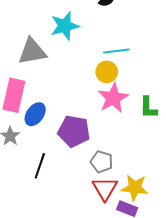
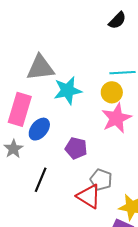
cyan star: (65, 26) -> (68, 90), moved
purple pentagon: (74, 131) -> (76, 148), size x0.7
red triangle: (105, 189) -> (89, 196), moved, turned -32

